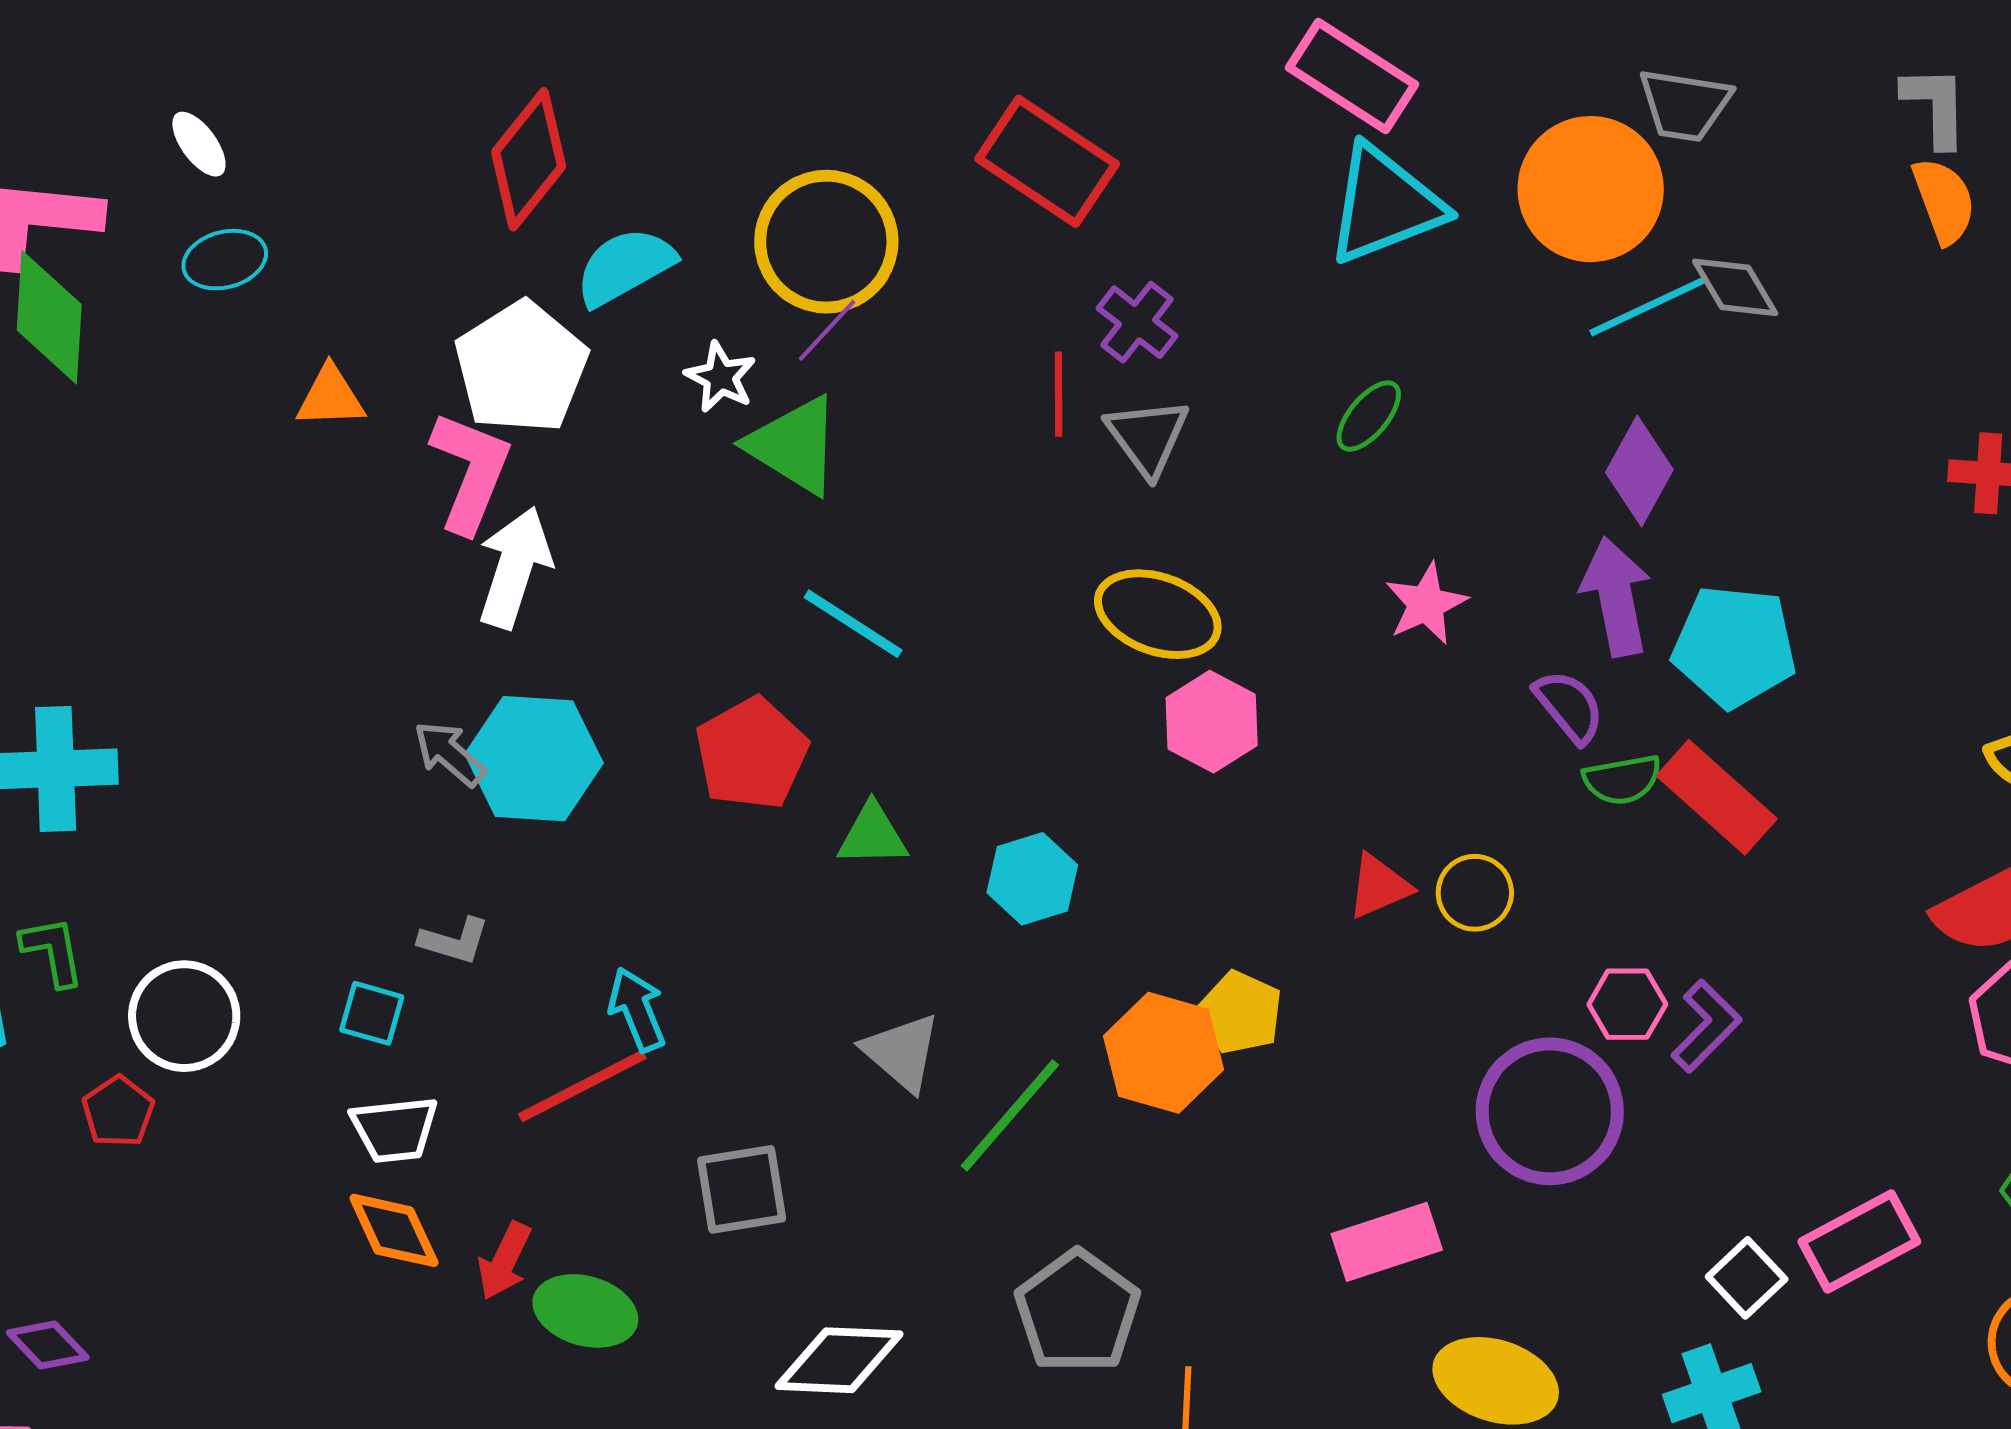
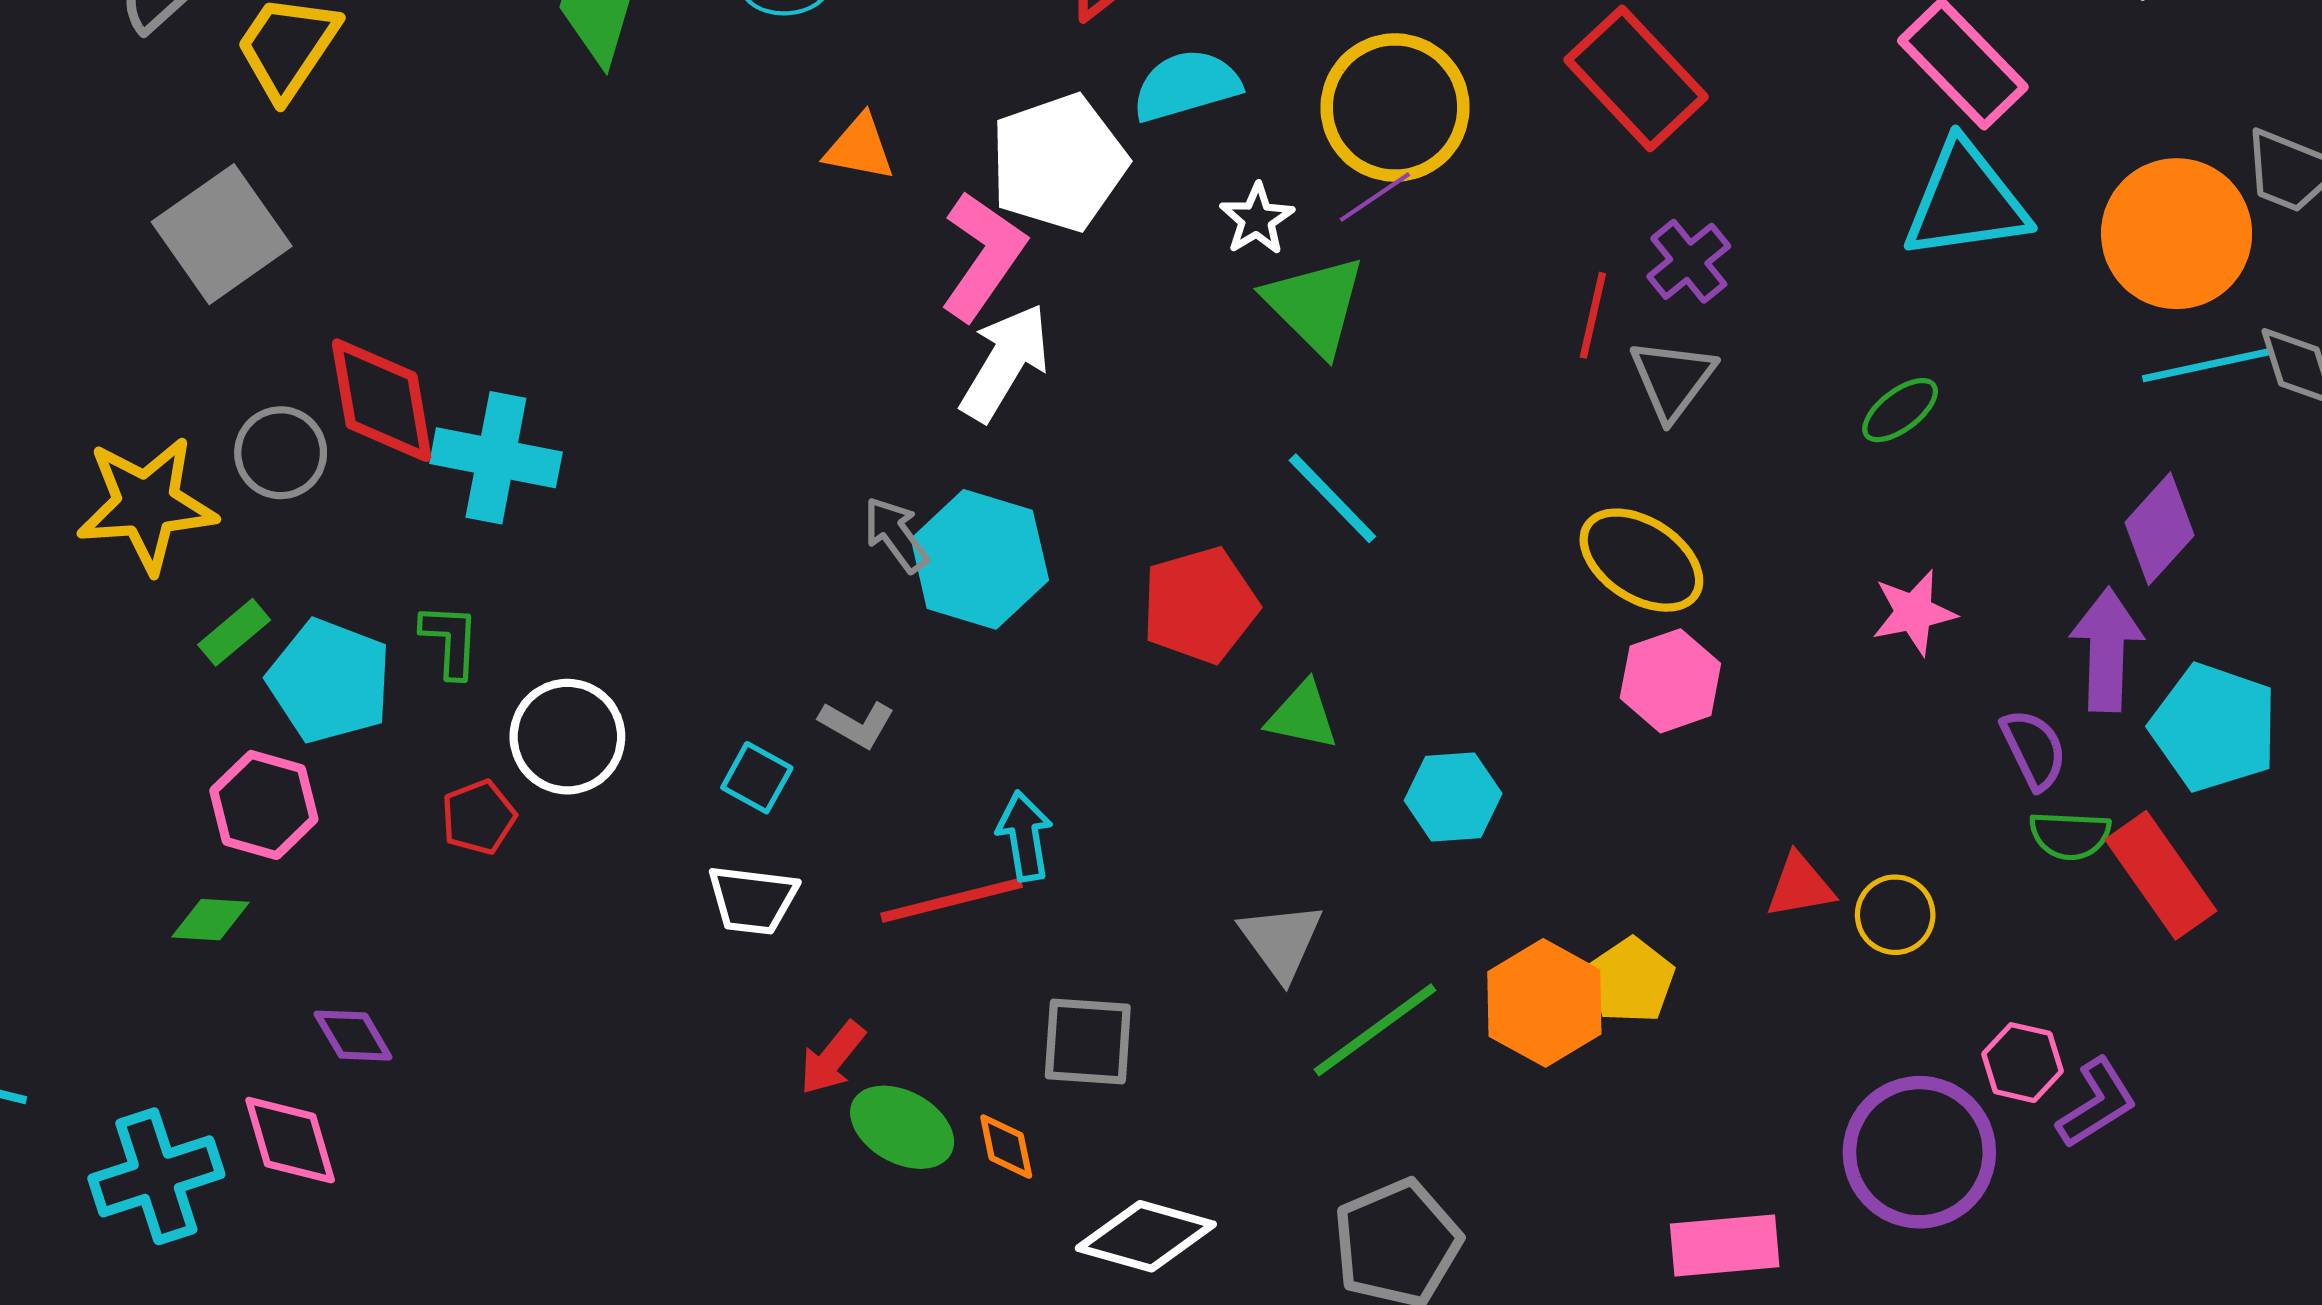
orange diamond: (394, 1230) -> (1006, 1147), moved, size x0.7

